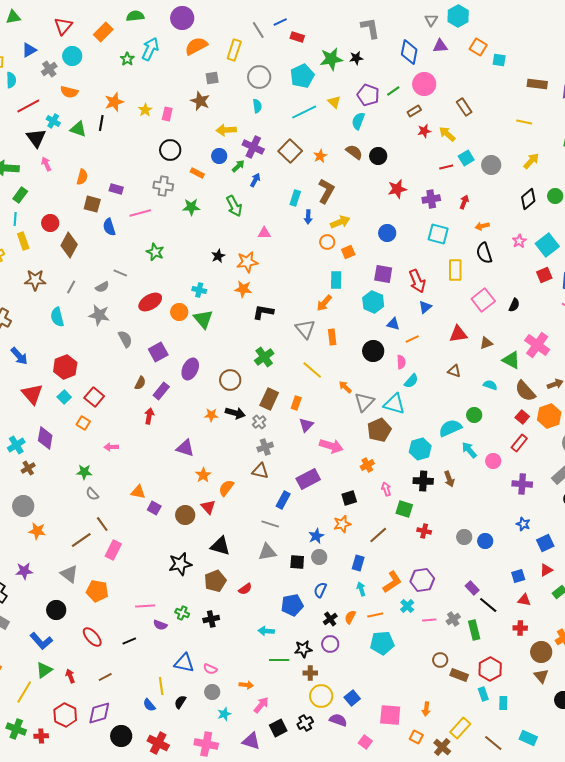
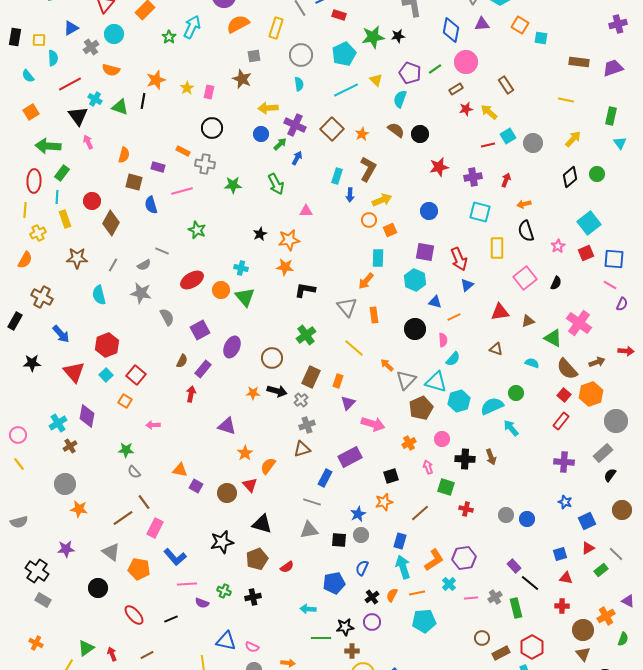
orange rectangle: (197, 173) -> (183, 151), moved
pink star: (519, 241) -> (558, 246), moved
cyan hexagon: (420, 449) -> (459, 401), moved
pink circle: (493, 461) -> (442, 439), moved
brown triangle: (260, 471) -> (302, 449), turned -30
cyan arrow: (361, 589) -> (403, 567), size x1.6
blue L-shape: (41, 641) -> (175, 557), moved
brown rectangle: (459, 675) -> (501, 653), turned -48

